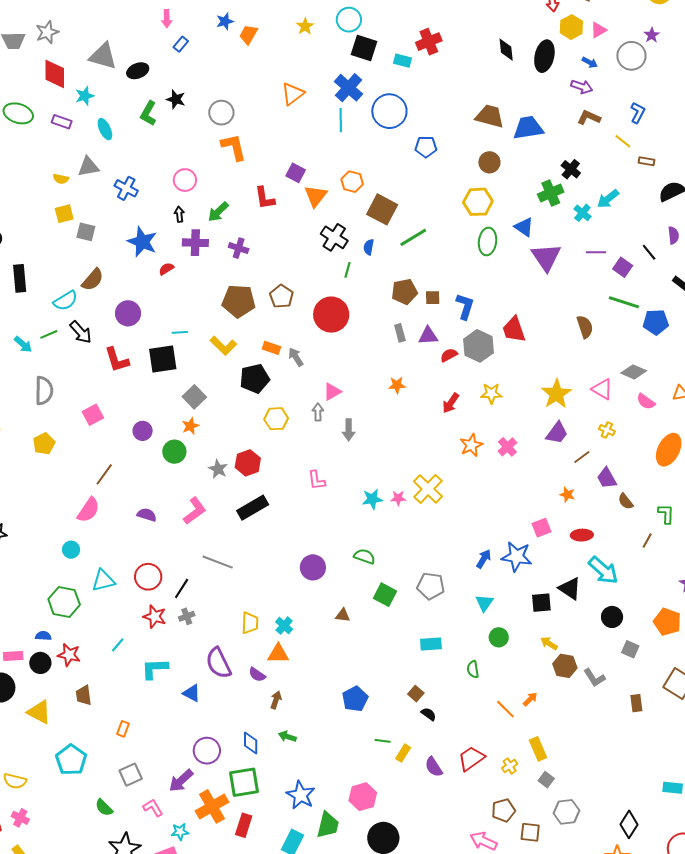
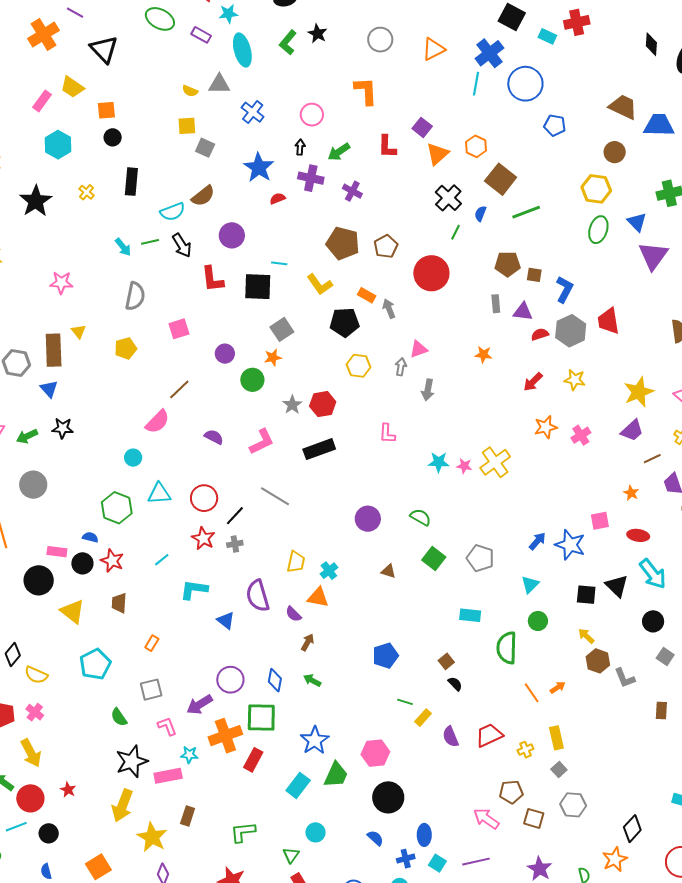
gray circle: (221, 113) -> (380, 40), moved
cyan ellipse: (105, 129) -> (242, 50), size x1.5
green semicircle: (473, 669) -> (507, 648), size x1.8

